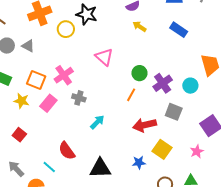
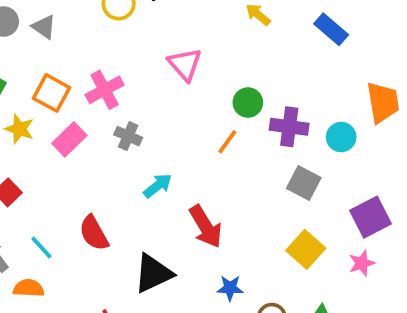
purple cross: (163, 83) -> (289, 127), turned 36
red arrow: (144, 125) -> (206, 227), moved, turned -115
yellow square: (162, 149) -> (306, 249), moved
pink star: (197, 151) -> (362, 263), moved
blue star: (139, 163) -> (230, 288), moved
cyan line: (49, 167) -> (41, 247), moved
black triangle: (100, 168) -> (153, 273), turned -30

